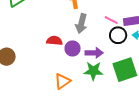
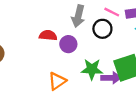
black circle: (118, 35) -> (102, 29), moved
purple arrow: (94, 53) -> (111, 78), moved

